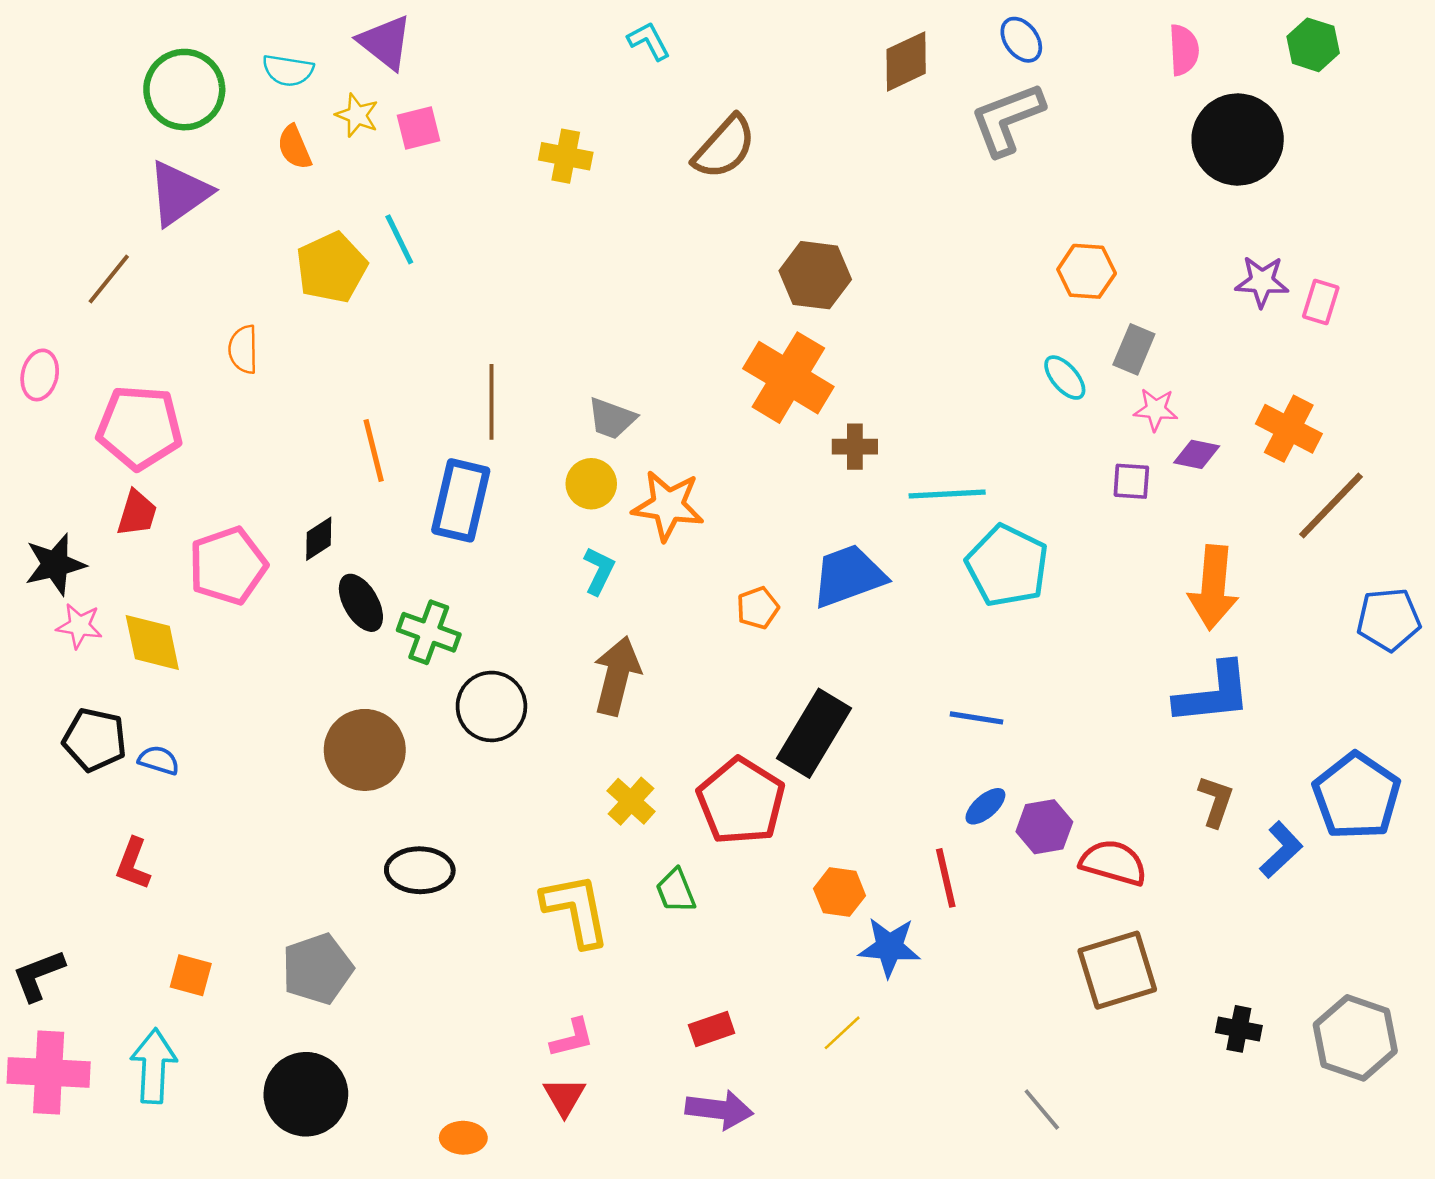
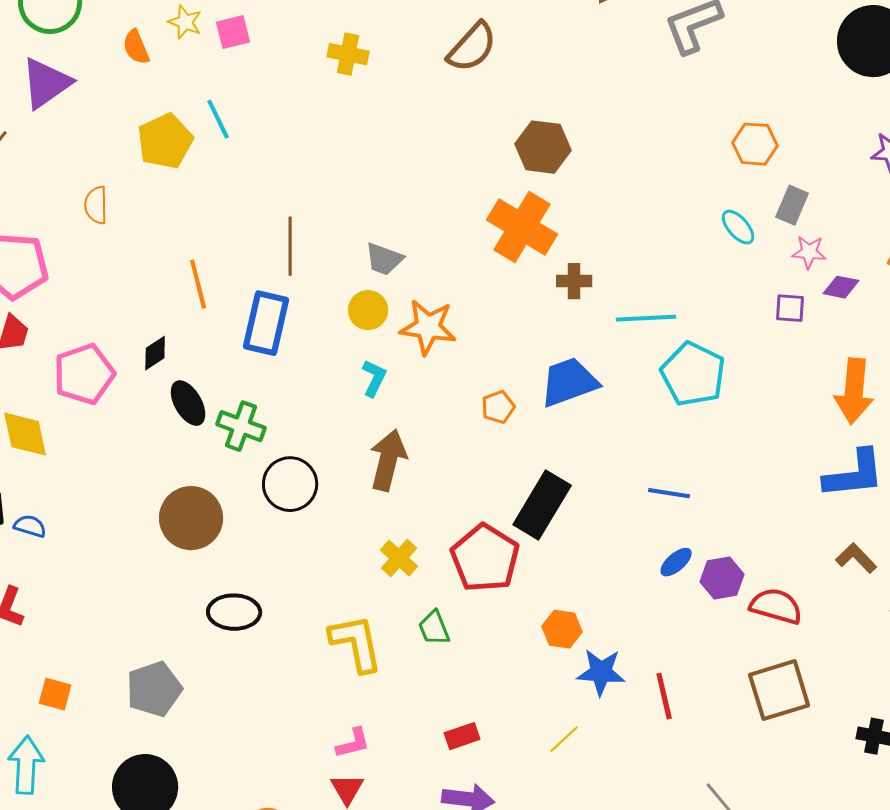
brown L-shape: (1216, 801) -> (856, 558), turned -63
red line: (946, 878) -> (664, 696), moved

